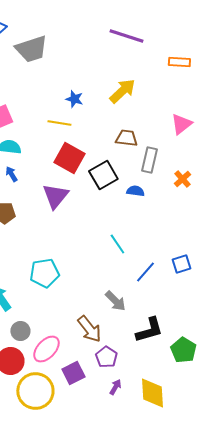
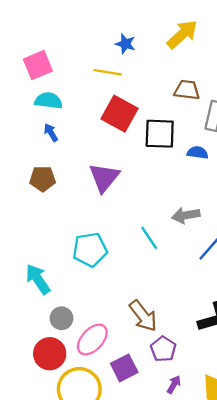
black square: (103, 175) -> (160, 134), turned 32
purple triangle: (55, 196) -> (104, 177), moved
cyan line: (117, 244) -> (149, 238), moved
gray arrow: (115, 301) -> (186, 215), moved, turned 125

